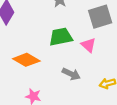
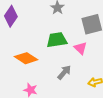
gray arrow: (71, 74) -> (64, 72), turned -77

